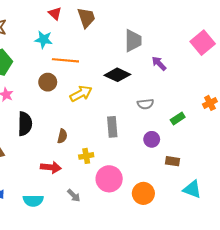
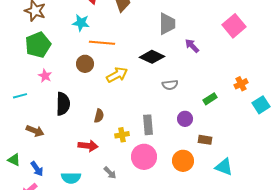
gray semicircle: (145, 104) -> (170, 85), moved
gray rectangle: (112, 127) -> (148, 125), moved
orange circle: (143, 193) -> (183, 161), moved

